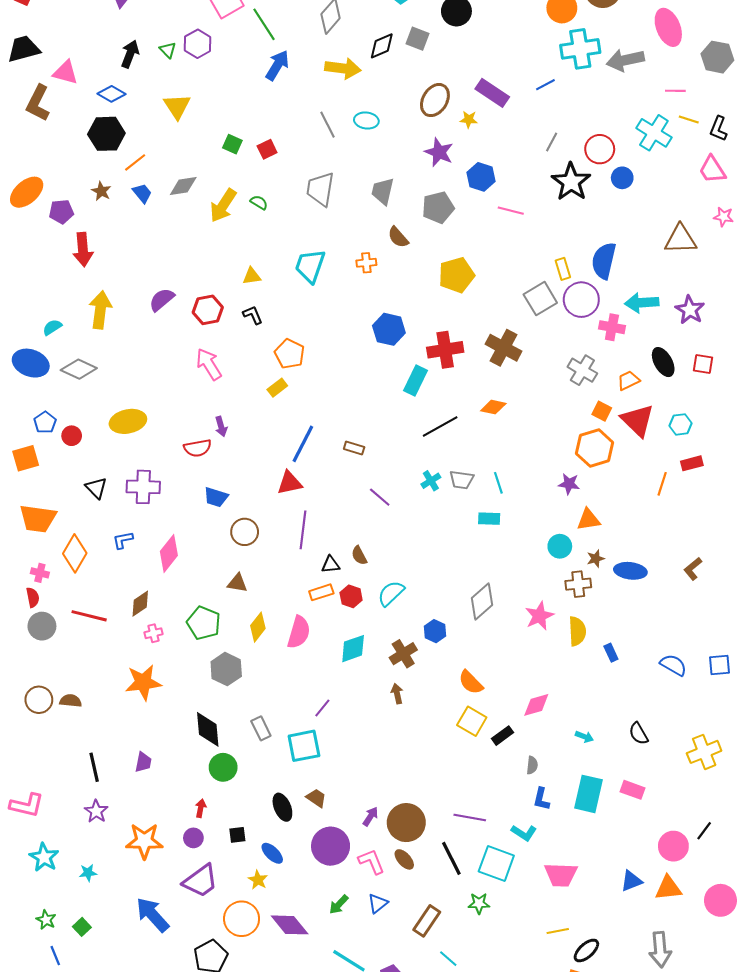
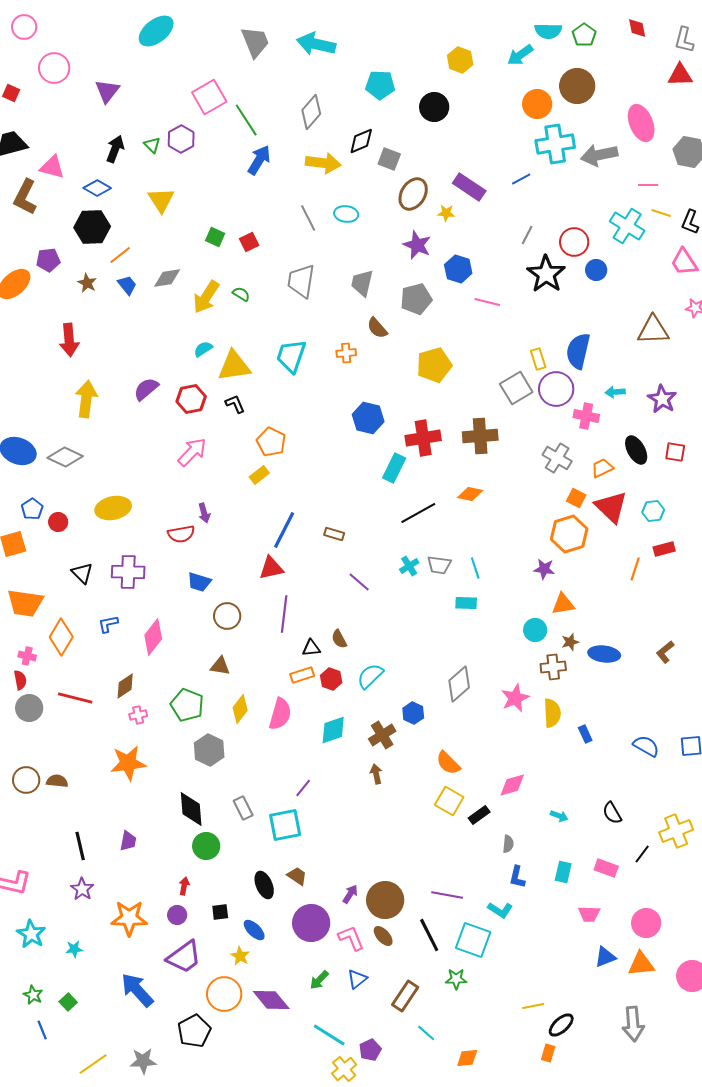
gray square: (418, 39) -> (389, 159), moved
purple pentagon: (61, 212) -> (48, 260), moved
yellow triangle: (252, 276) -> (234, 366), size x1.8
cyan arrow: (642, 303) -> (615, 392), size x0.6
cyan semicircle: (52, 327) -> (203, 349), moved
brown cross: (504, 348) -> (480, 436), turned -32
pink arrow: (209, 364) -> (192, 452), turned 76
cyan rectangle: (588, 794) -> (563, 872), size x0.6
black line: (704, 831) -> (642, 854), moved
pink trapezoid: (561, 875) -> (589, 914), moved, size x0.7

